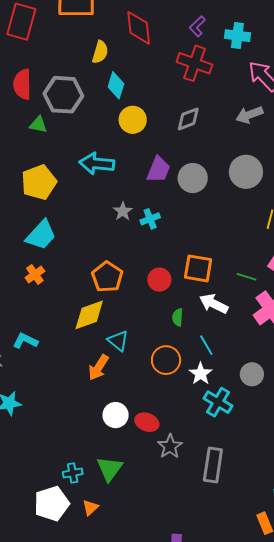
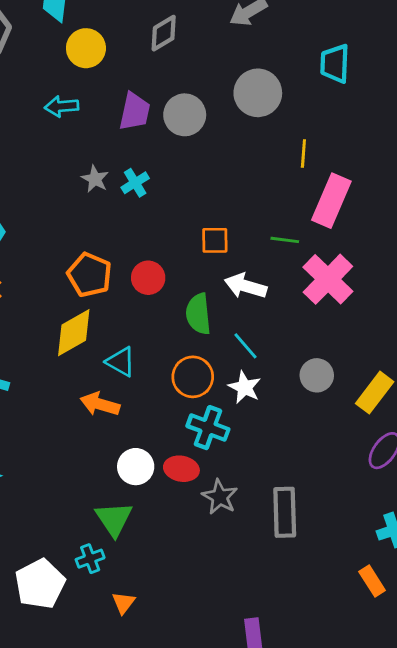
cyan arrow: (97, 164) -> (62, 106), moved, size x0.7
orange square: (198, 268) -> (215, 240), size x0.7
red circle: (159, 280) -> (148, 278), moved
green semicircle: (178, 317) -> (198, 314), size x1.6
orange arrow: (98, 367) -> (100, 404), turned 84
cyan cross: (218, 402) -> (208, 428), moved
green triangle: (110, 469) -> (114, 519), moved
white pentagon: (52, 504) -> (40, 584), moved

